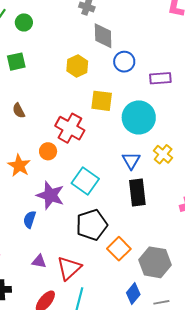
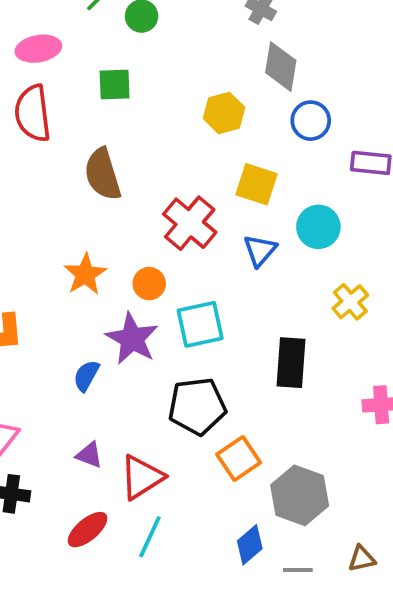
brown semicircle: (19, 111) -> (103, 174), size x1.8
cyan circle: (139, 117) -> (318, 227), size x0.7
orange circle: (48, 151) -> (149, 284), moved
blue triangle: (131, 161) -> (260, 250), moved
cyan square: (85, 181) -> (200, 324), turned 32

